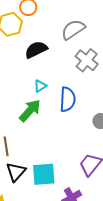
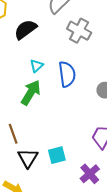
cyan square: (44, 174) -> (57, 155), size x0.7

